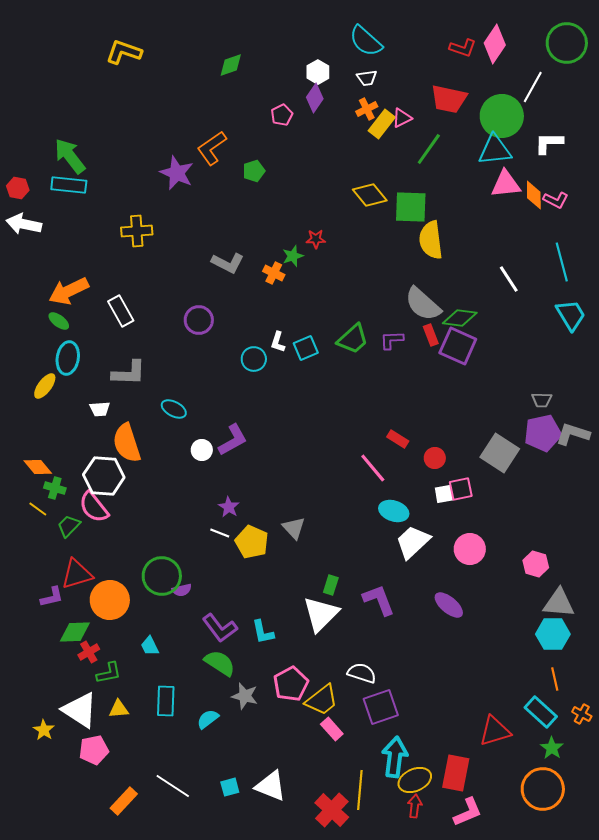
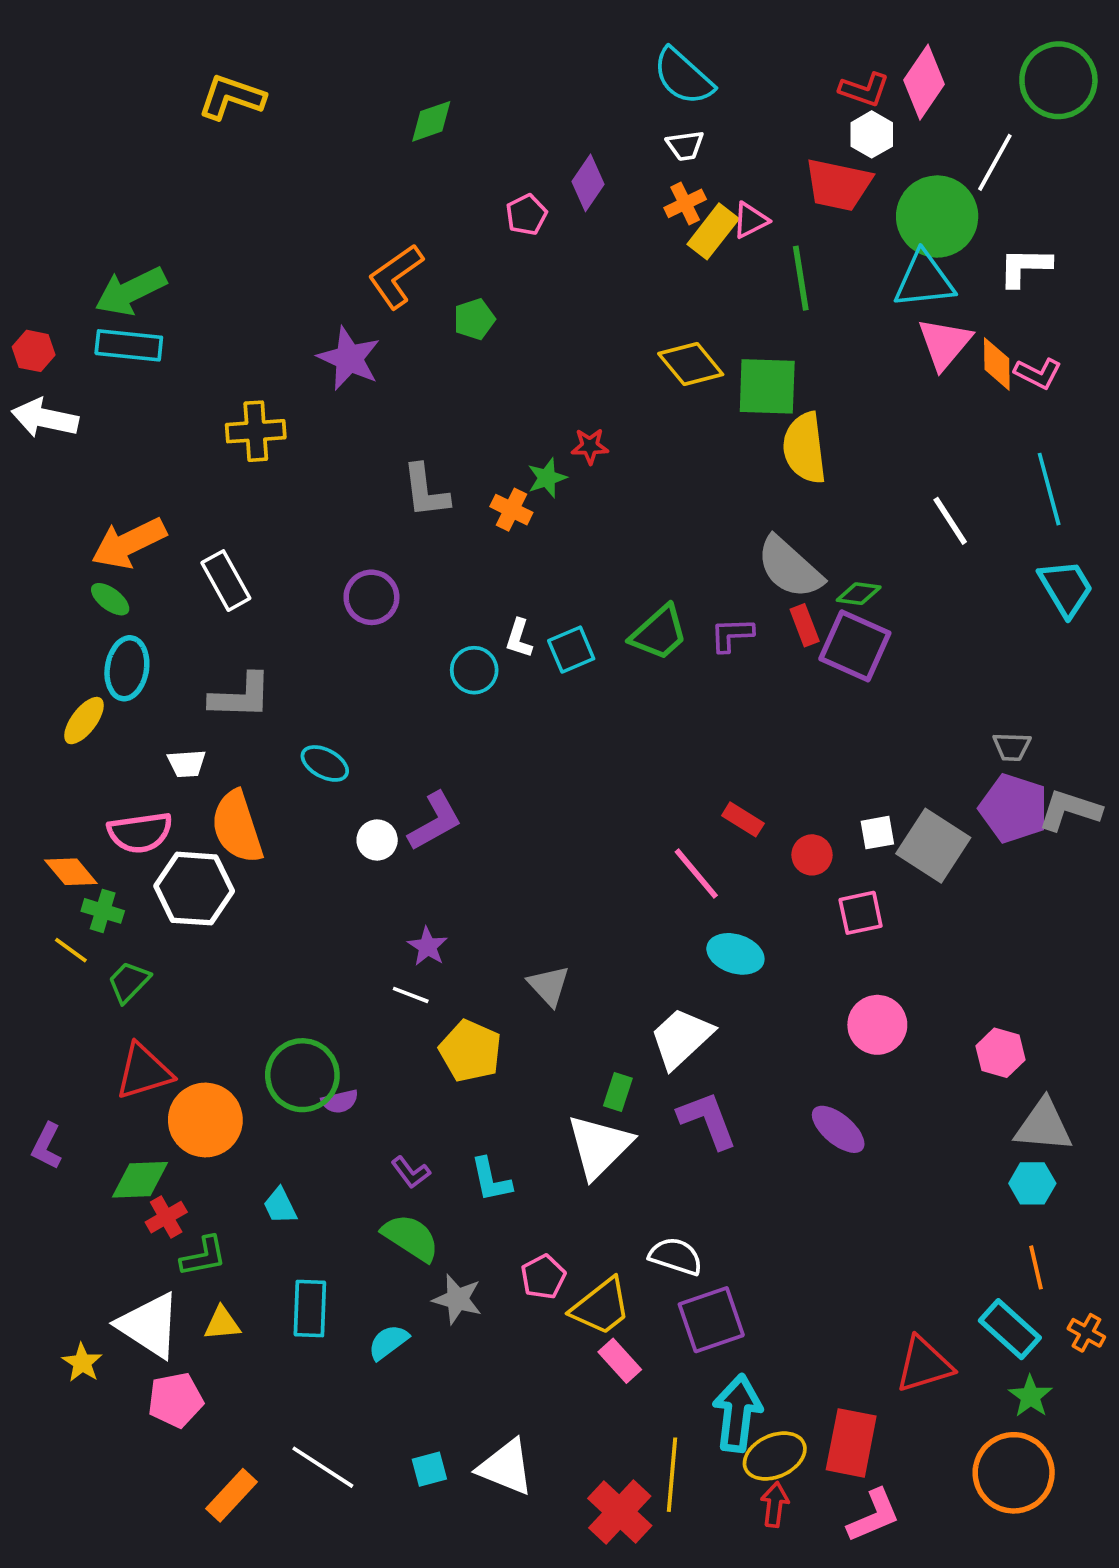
white hexagon: (318, 72) -> (872, 134), moved
green line: (429, 149) -> (801, 278), turned -44
green arrow: (70, 156) -> (131, 291), turned -78
purple star: (177, 173) -> (349, 358), moved
pink triangle: (506, 184) -> (945, 343), turned -44
gray L-shape: (228, 263) -> (426, 491), turned 56
green diamond: (460, 318) -> (859, 594), size x0.7
purple pentagon: (543, 433) -> (1014, 808), turned 30
white square: (444, 494) -> (877, 833), moved
pink semicircle: (94, 507) -> (140, 833), moved, turned -60
yellow pentagon: (252, 542) -> (470, 1051), moved
white trapezoid: (413, 542) -> (681, 1038), moved
purple L-shape: (52, 597) -> (47, 1146), moved, turned 130
purple L-shape: (220, 628) -> (411, 1172), size x0.6
cyan hexagon: (553, 634) -> (1032, 1183), size x0.7
pink pentagon: (291, 684) -> (543, 1277), size x0.7

